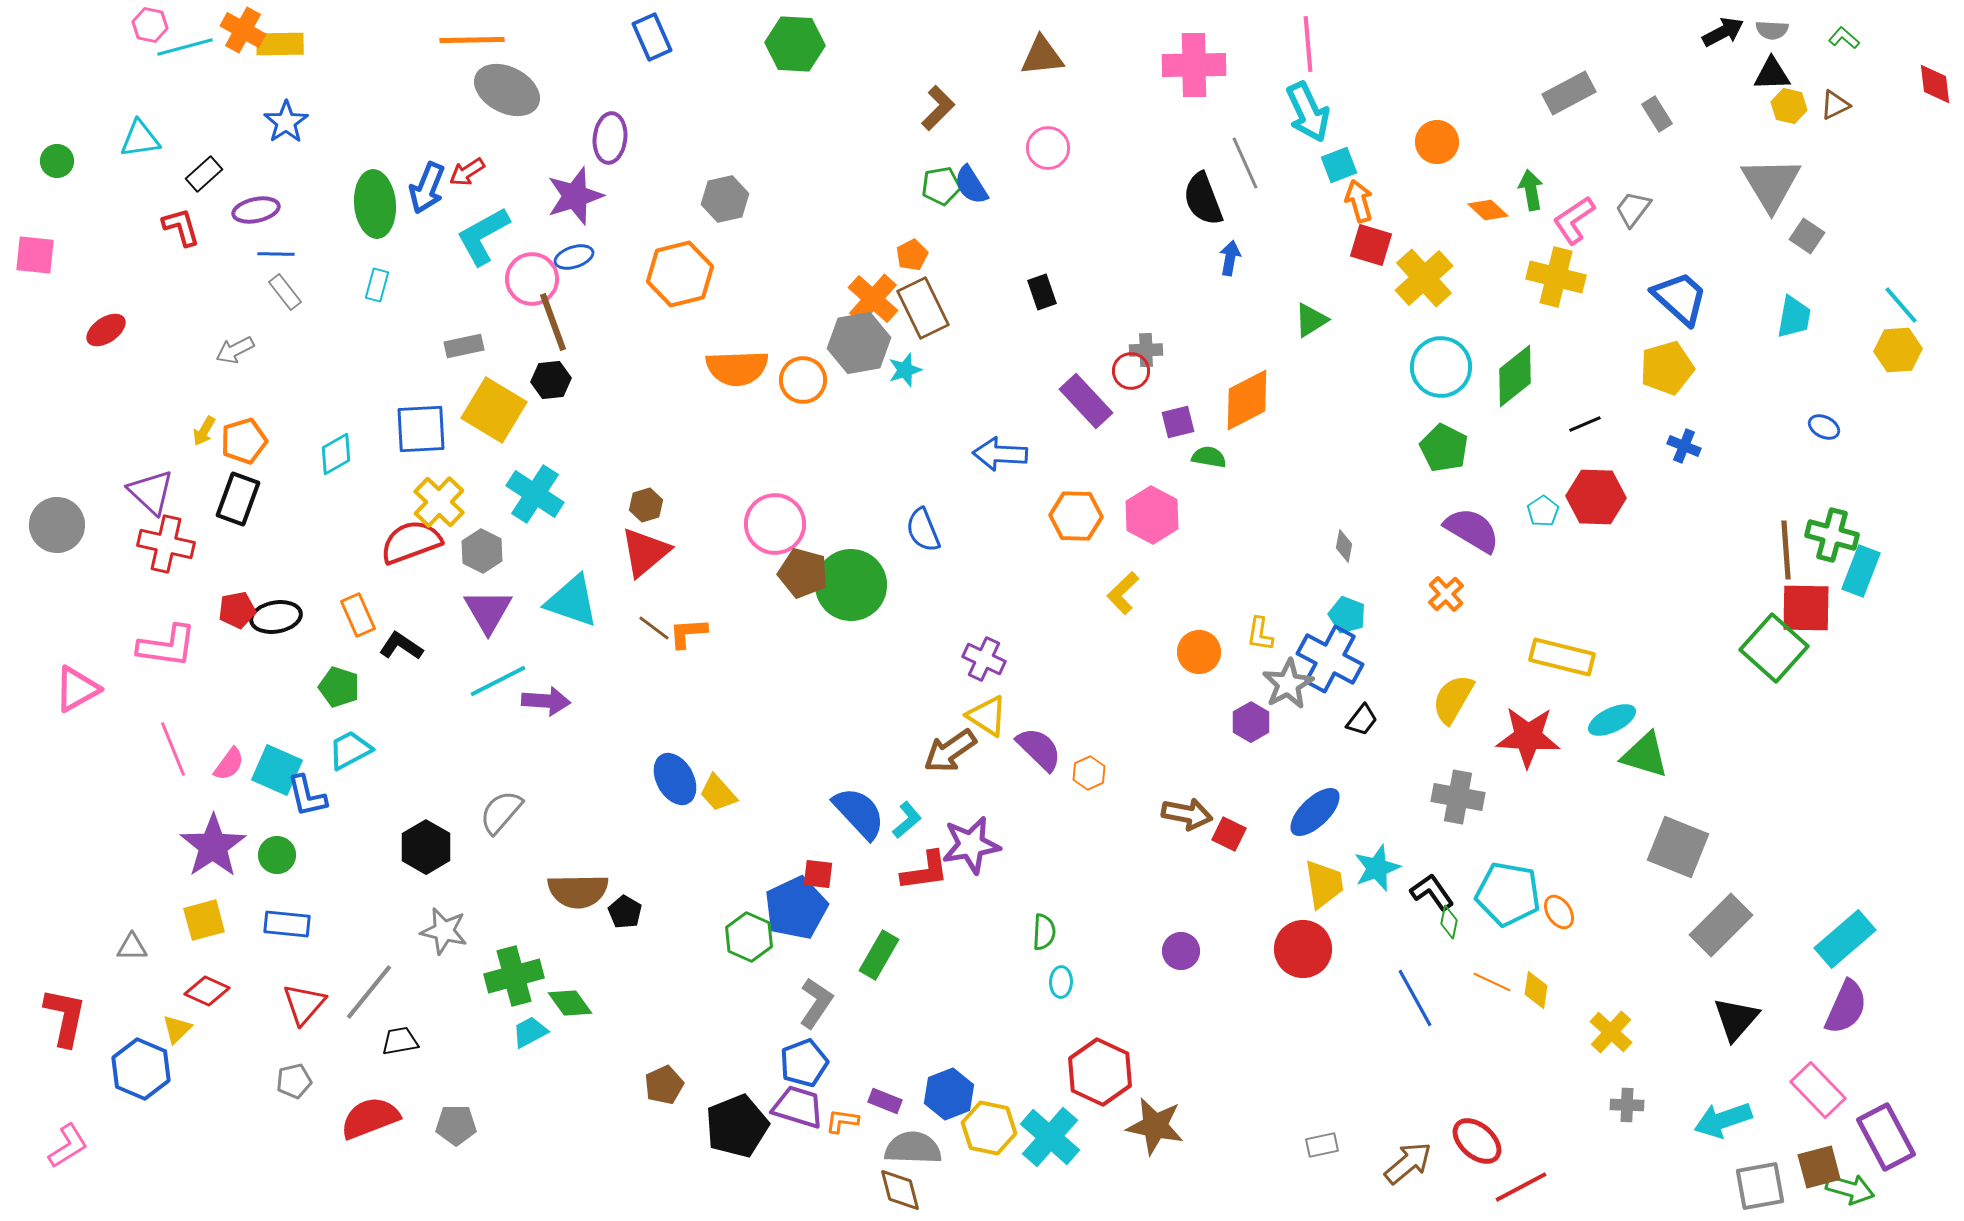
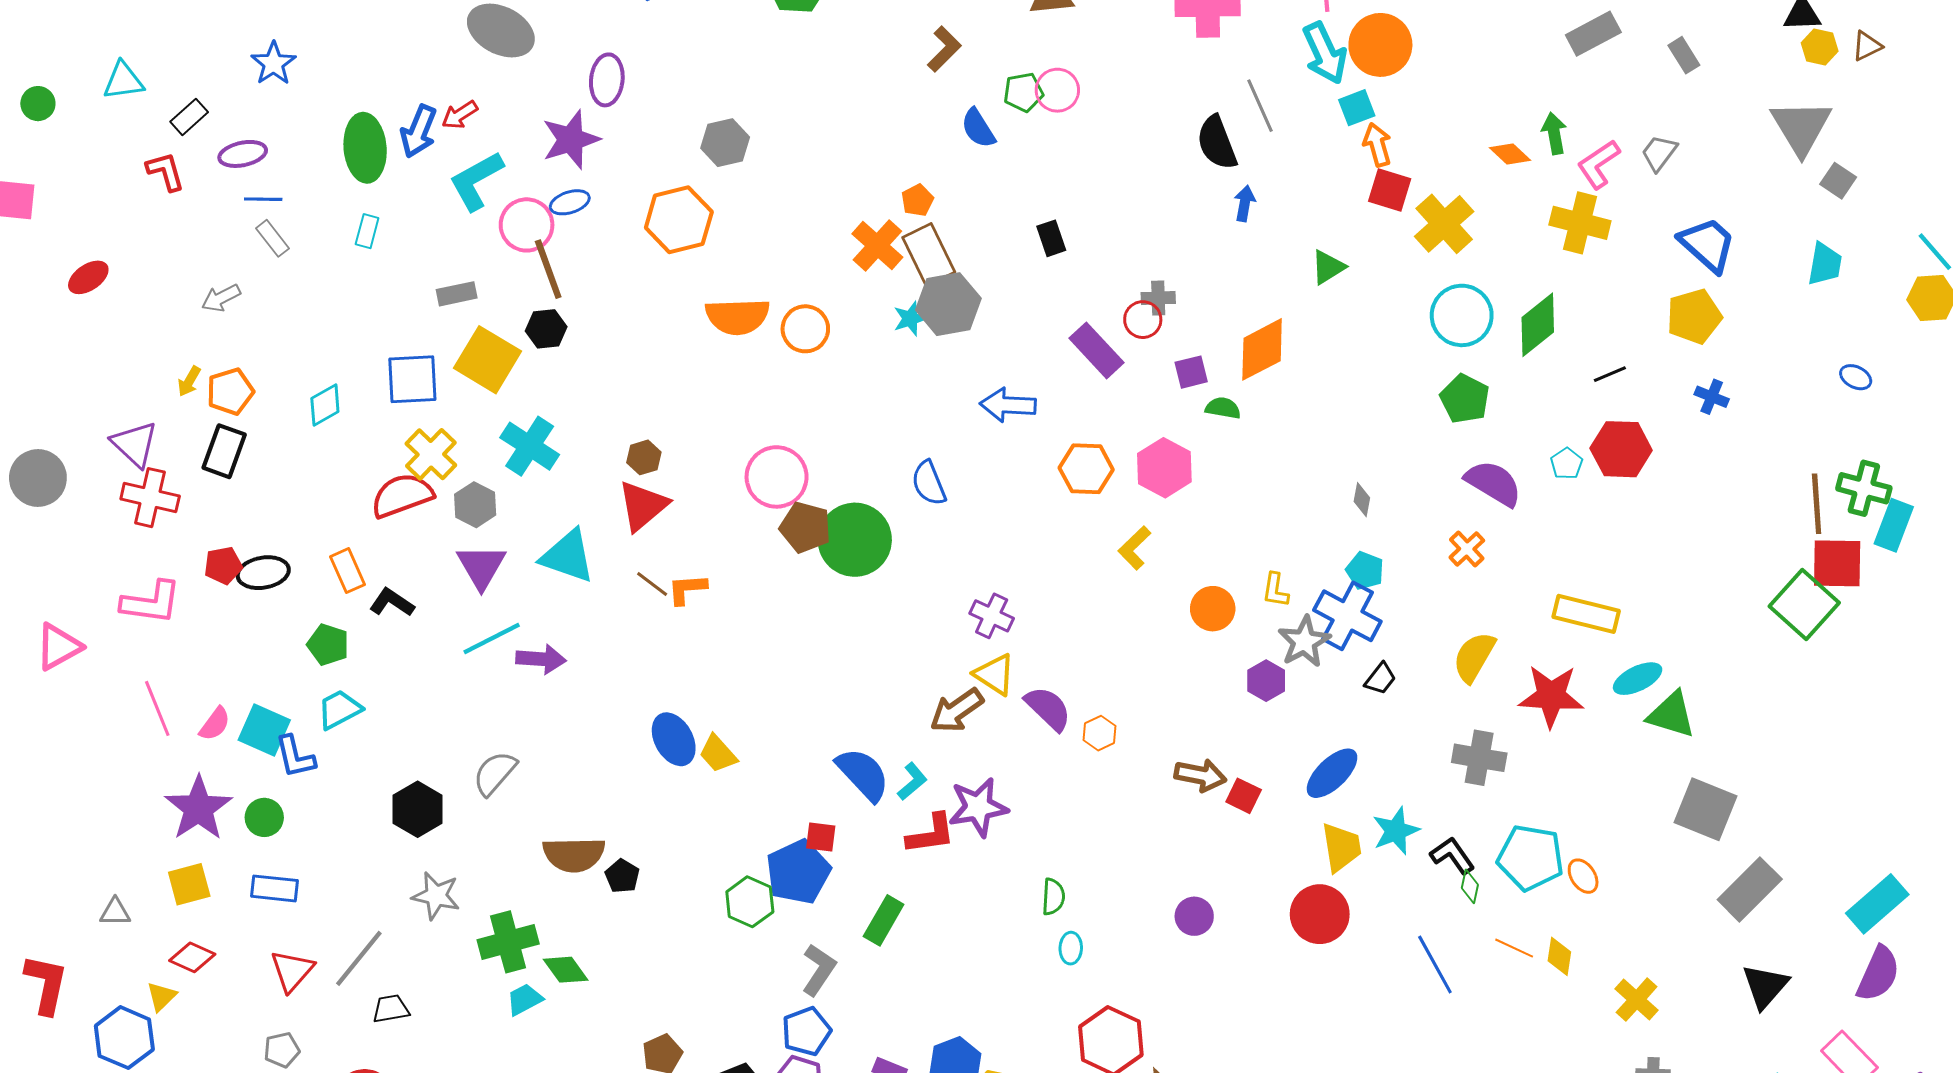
orange circle: (1437, 142) -> (1380, 45), moved, size x1.4
green pentagon: (941, 186) -> (1023, 92), moved
gray hexagon: (859, 343) -> (948, 304), moved

